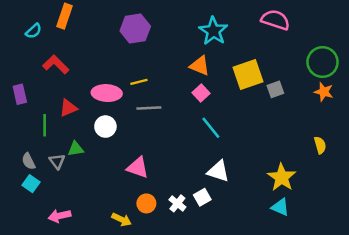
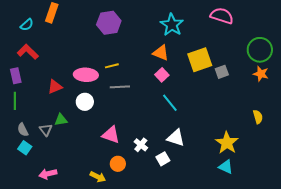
red L-shape: (56, 65) -> (28, 52), moved
green line: (45, 125) -> (15, 101), moved
white cross: (177, 203) -> (141, 145), moved

